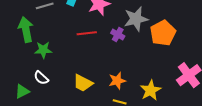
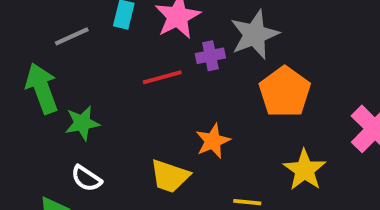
orange pentagon: (163, 33) -> (285, 92), moved
purple cross: (118, 35) -> (210, 56), moved, turned -32
orange star: (117, 81) -> (213, 141), moved

